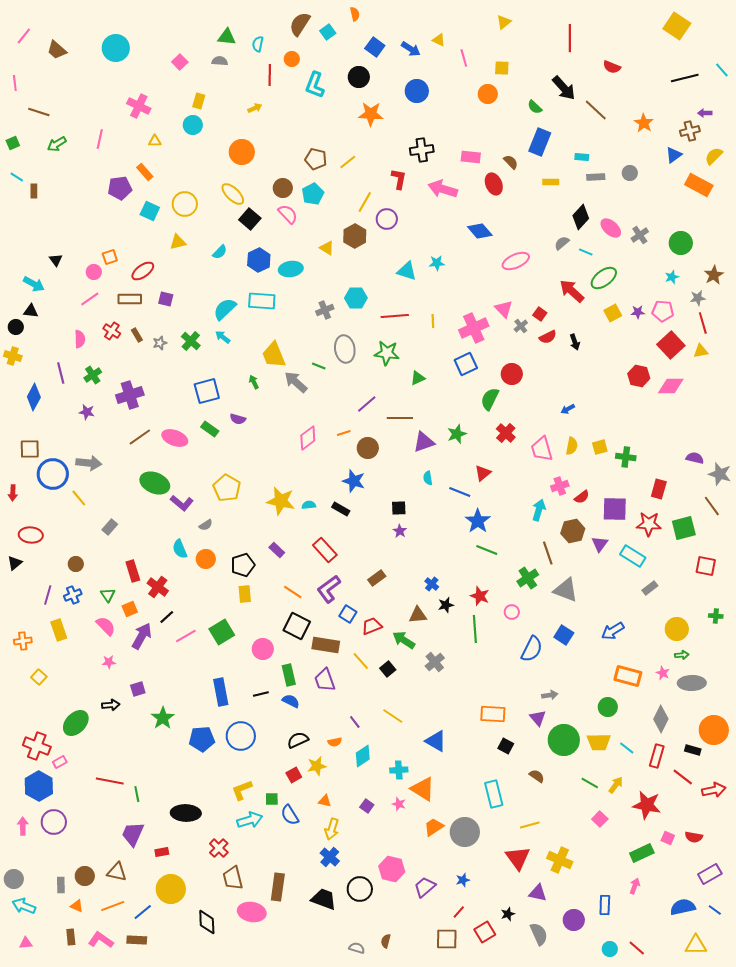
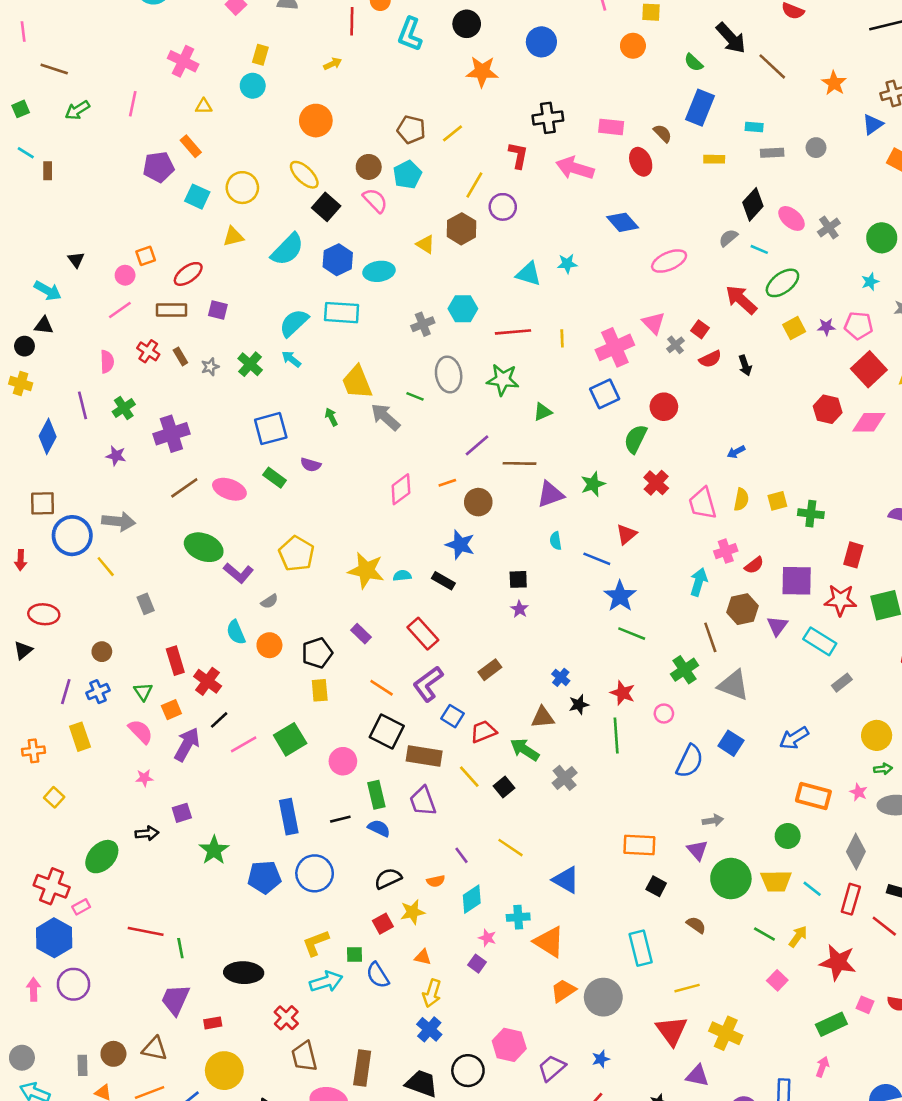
cyan semicircle: (220, 252) -> (287, 249), size x1.8
gray rectangle: (110, 527) -> (146, 604), turned -63
pink star: (399, 804) -> (487, 938), moved

